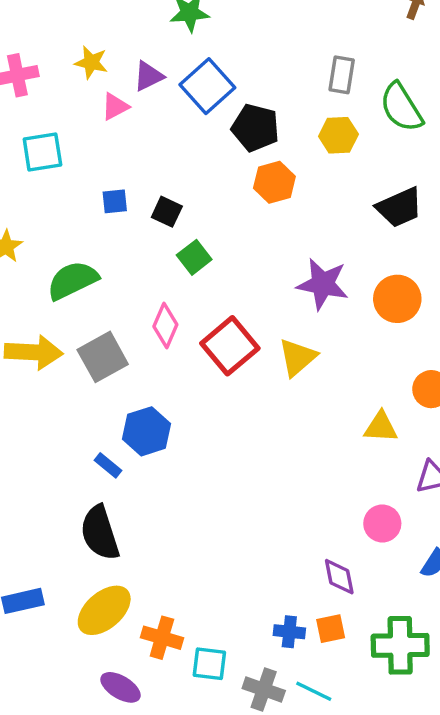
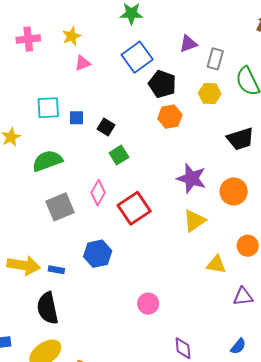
yellow star: (91, 62) -> (72, 36), turned 30
purple triangle: (149, 76) -> (188, 44), moved
cyan square: (42, 152) -> (48, 108), moved
yellow arrow: (34, 352) -> (24, 265), moved
yellow triangle: (297, 357) -> (194, 221), moved
blue hexagon: (147, 431) -> (98, 254), moved
blue rectangle: (108, 465) -> (56, 270), turned -35
pink circle: (382, 523) -> (148, 304), moved

